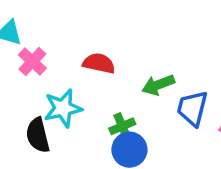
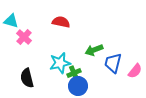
red semicircle: (99, 63) -> (61, 22), moved
cyan star: (63, 108) -> (60, 63), moved

